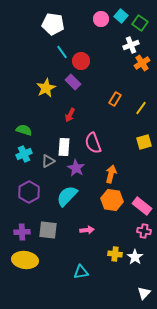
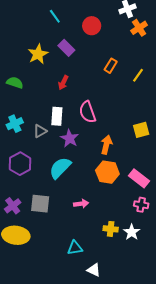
red circle: (81, 61) -> (92, 26), moved
green semicircle: (24, 130) -> (15, 83), moved
yellow square: (144, 142) -> (141, 130), moved
purple cross: (22, 232) -> (13, 206), turned -35
white triangle: (144, 293) -> (94, 270), moved, turned -48

